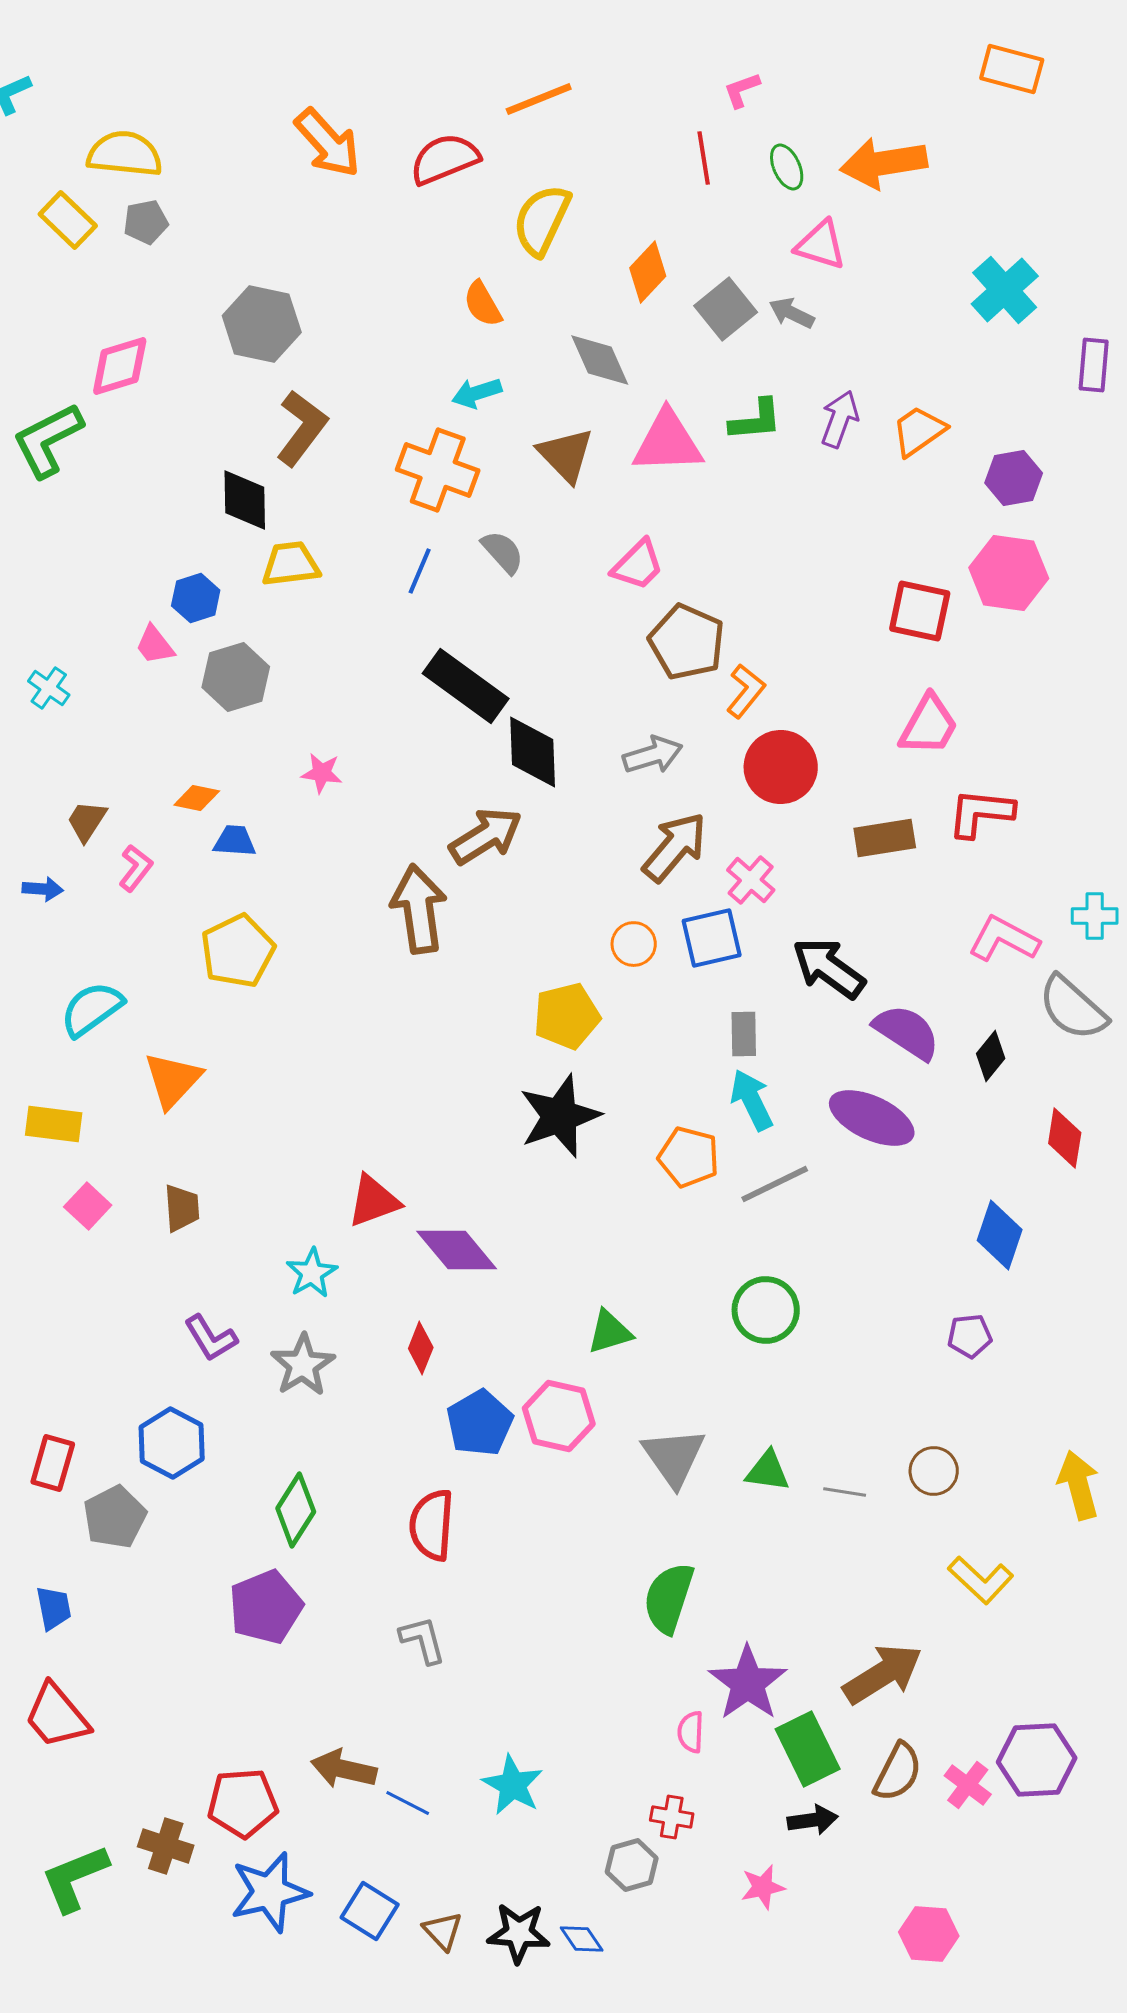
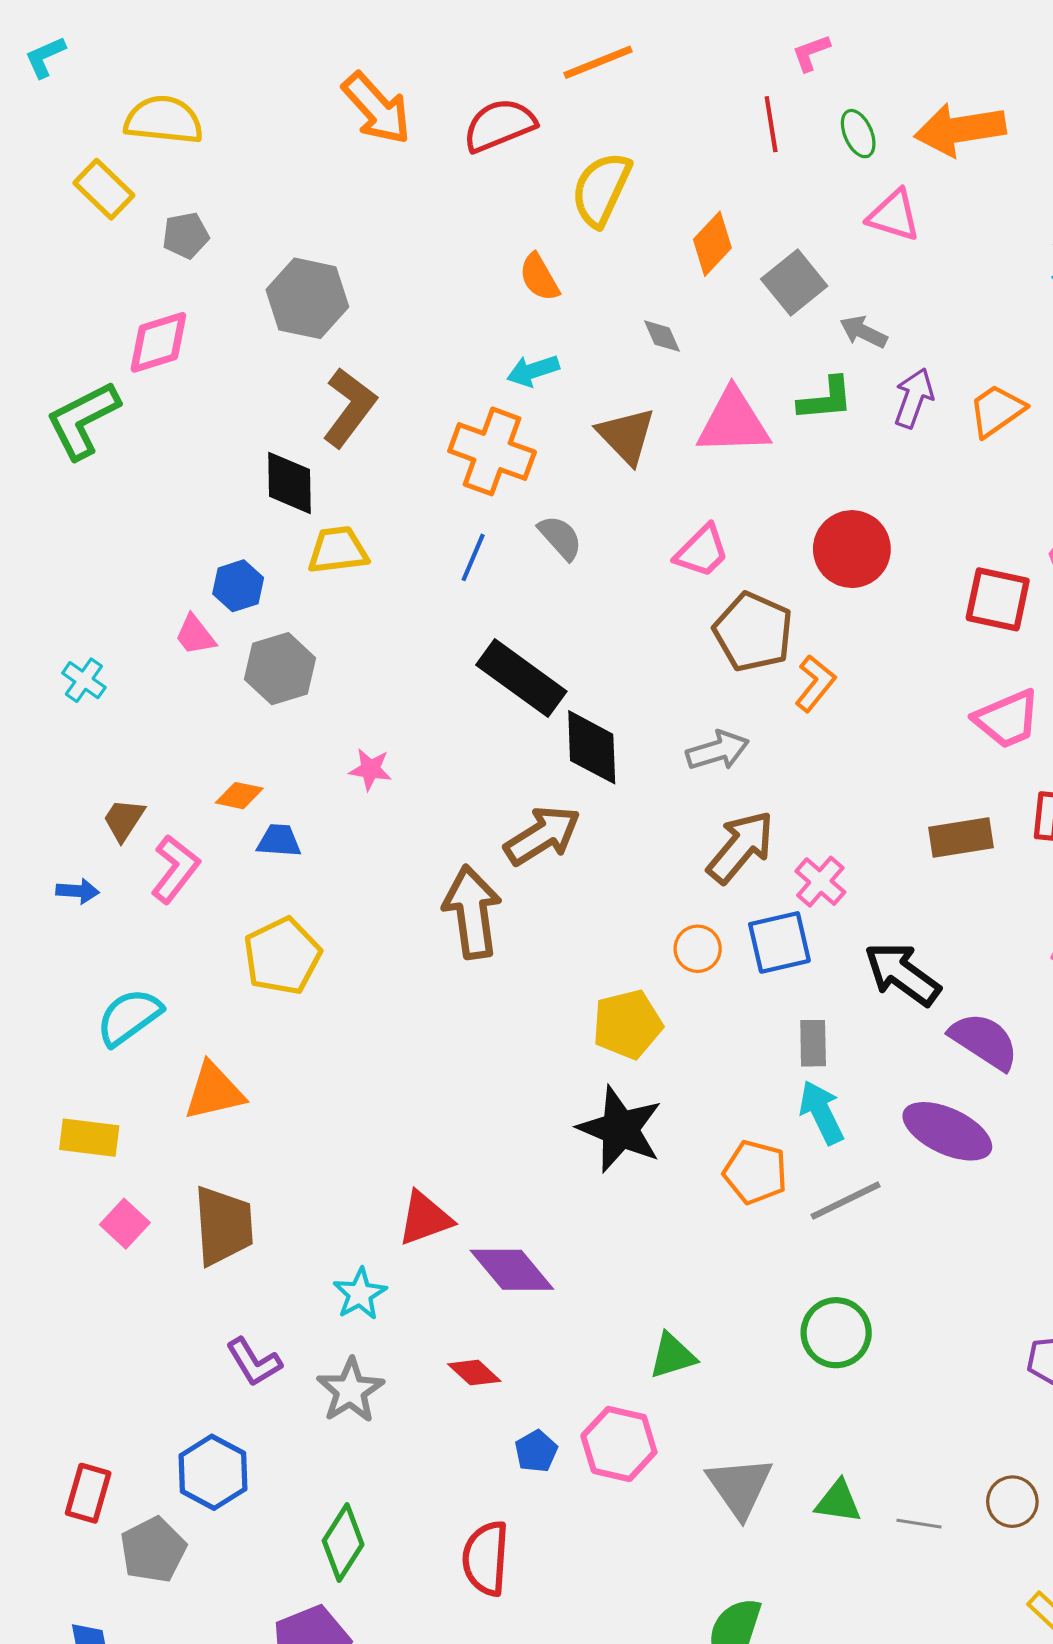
gray pentagon: (146, 222) -> (186, 235), moved
gray arrow: (792, 313) -> (863, 332), moved
gray diamond: (600, 360) -> (662, 336), size x0.6
pink trapezoid: (929, 725) -> (1007, 719), turned 38
red circle: (781, 767) -> (852, 549), moved
pink L-shape: (136, 868) -> (175, 869), size x1.4
orange triangle: (173, 1080) -> (214, 1091), turned 34
black star: (560, 1116) -> (620, 1129), turned -30
brown trapezoid: (182, 1208) -> (223, 1226), size x1.6
red diamond: (421, 1348) -> (474, 1373), turned -69
blue pentagon: (480, 1423) -> (536, 1451), size x0.6

